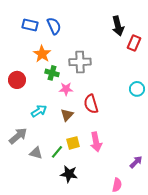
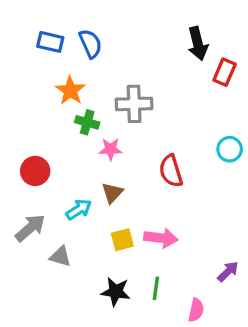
red circle: (17, 80) -> (35, 171), moved
red semicircle: (91, 104) -> (171, 171), moved
cyan arrow: (39, 111) -> (79, 210), moved
pink arrow: (96, 142) -> (161, 238), turned -72
green line: (57, 152) -> (156, 288), moved, turned -32

